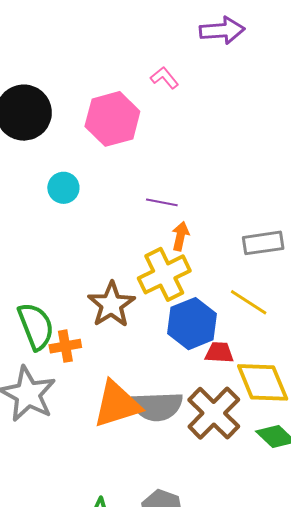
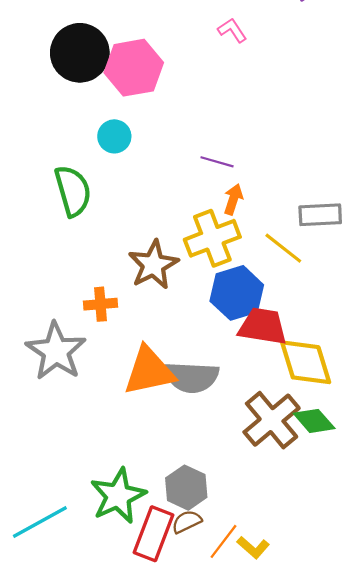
pink hexagon: (112, 119) -> (134, 68), moved
yellow line: (249, 302) -> (283, 248), moved
green semicircle: (36, 326) -> (73, 191), moved
red trapezoid: (219, 353) -> (263, 326), size x1.6
brown cross: (214, 413) -> (272, 420), moved

